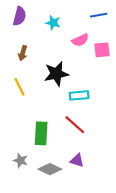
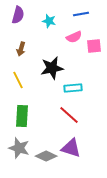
blue line: (99, 15) -> (81, 14), moved
green rectangle: (41, 133) -> (22, 116), moved
gray star: (21, 160) -> (19, 148), size x1.5
purple triangle: (77, 160) -> (71, 148), size x1.5

